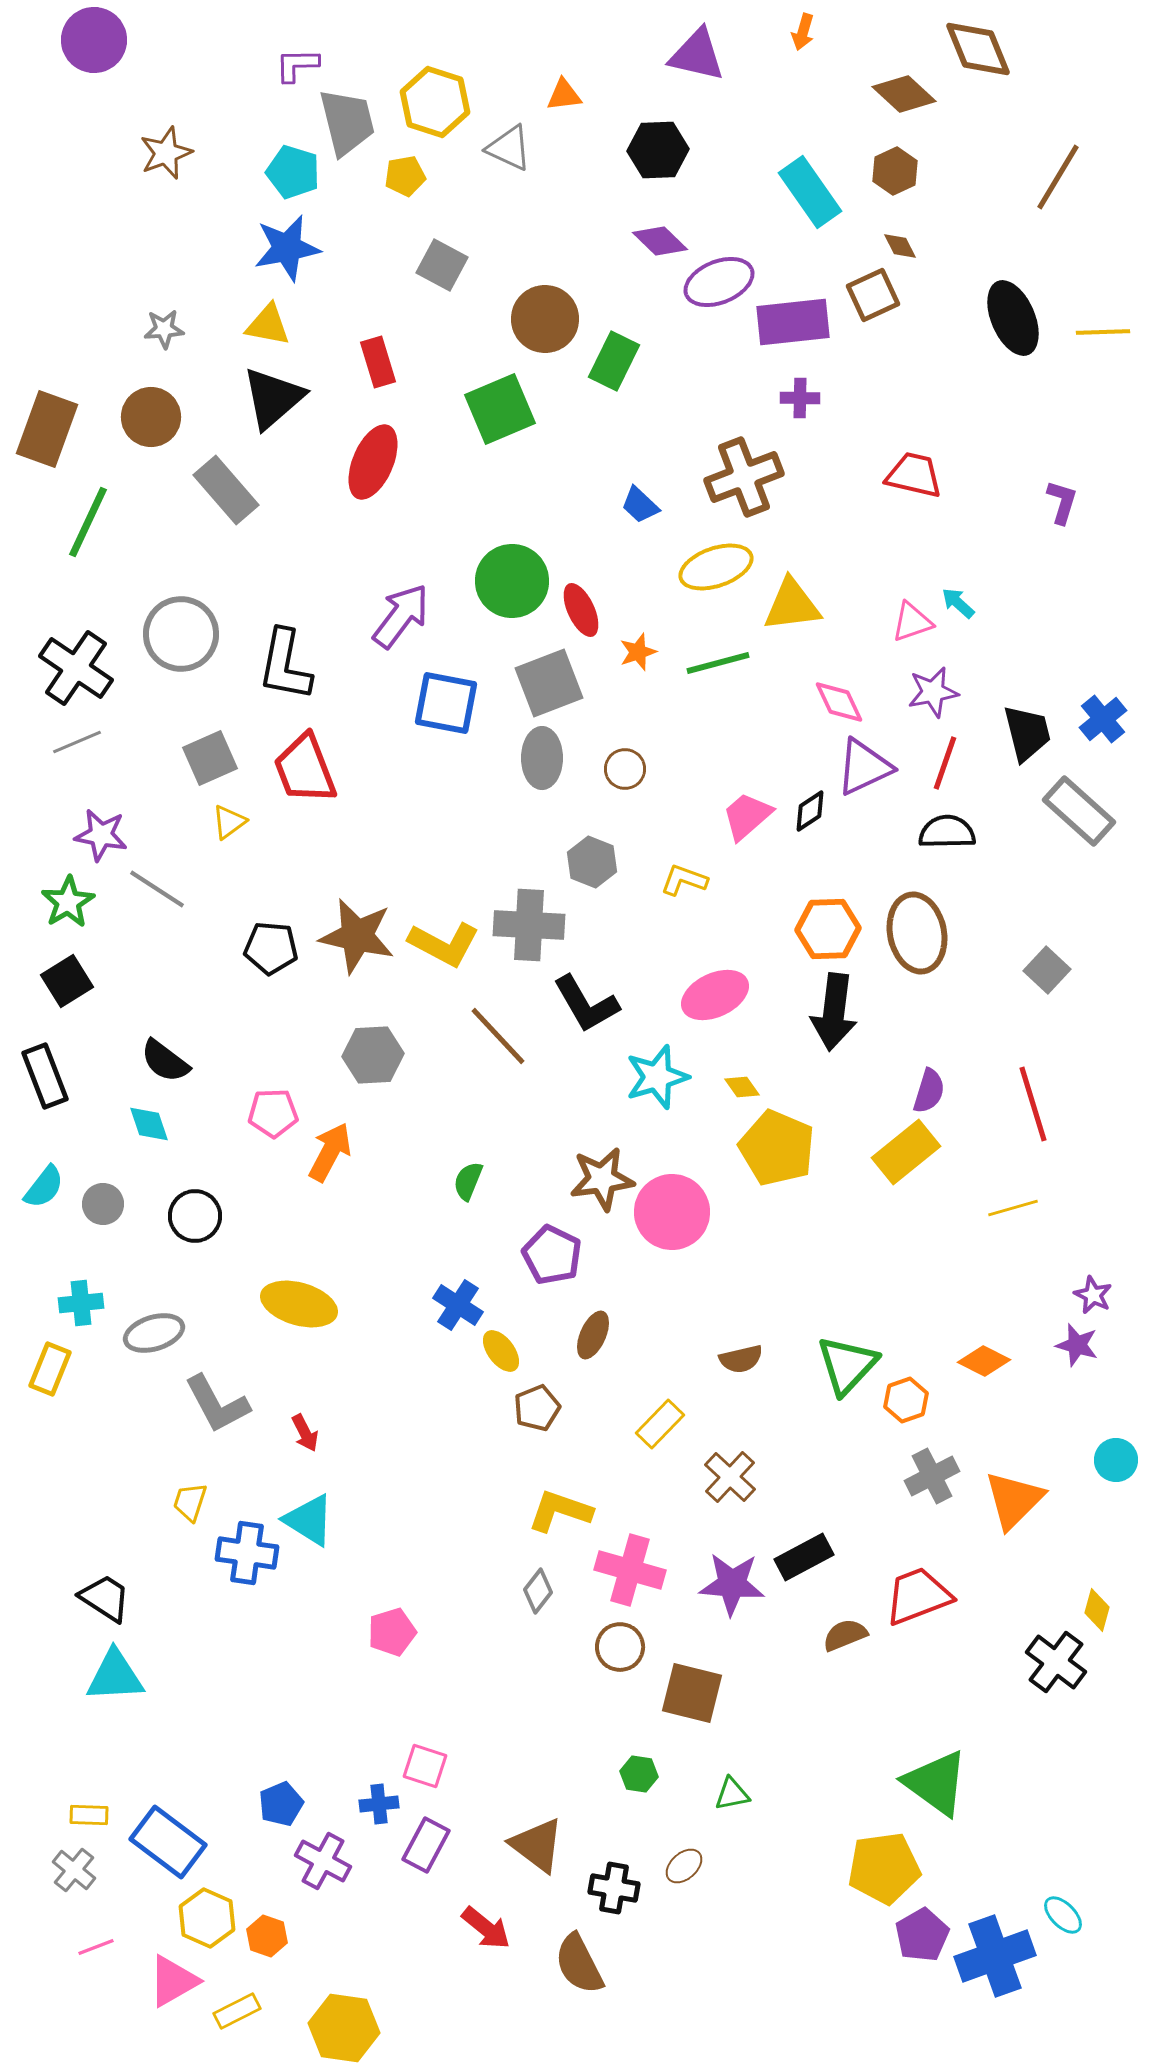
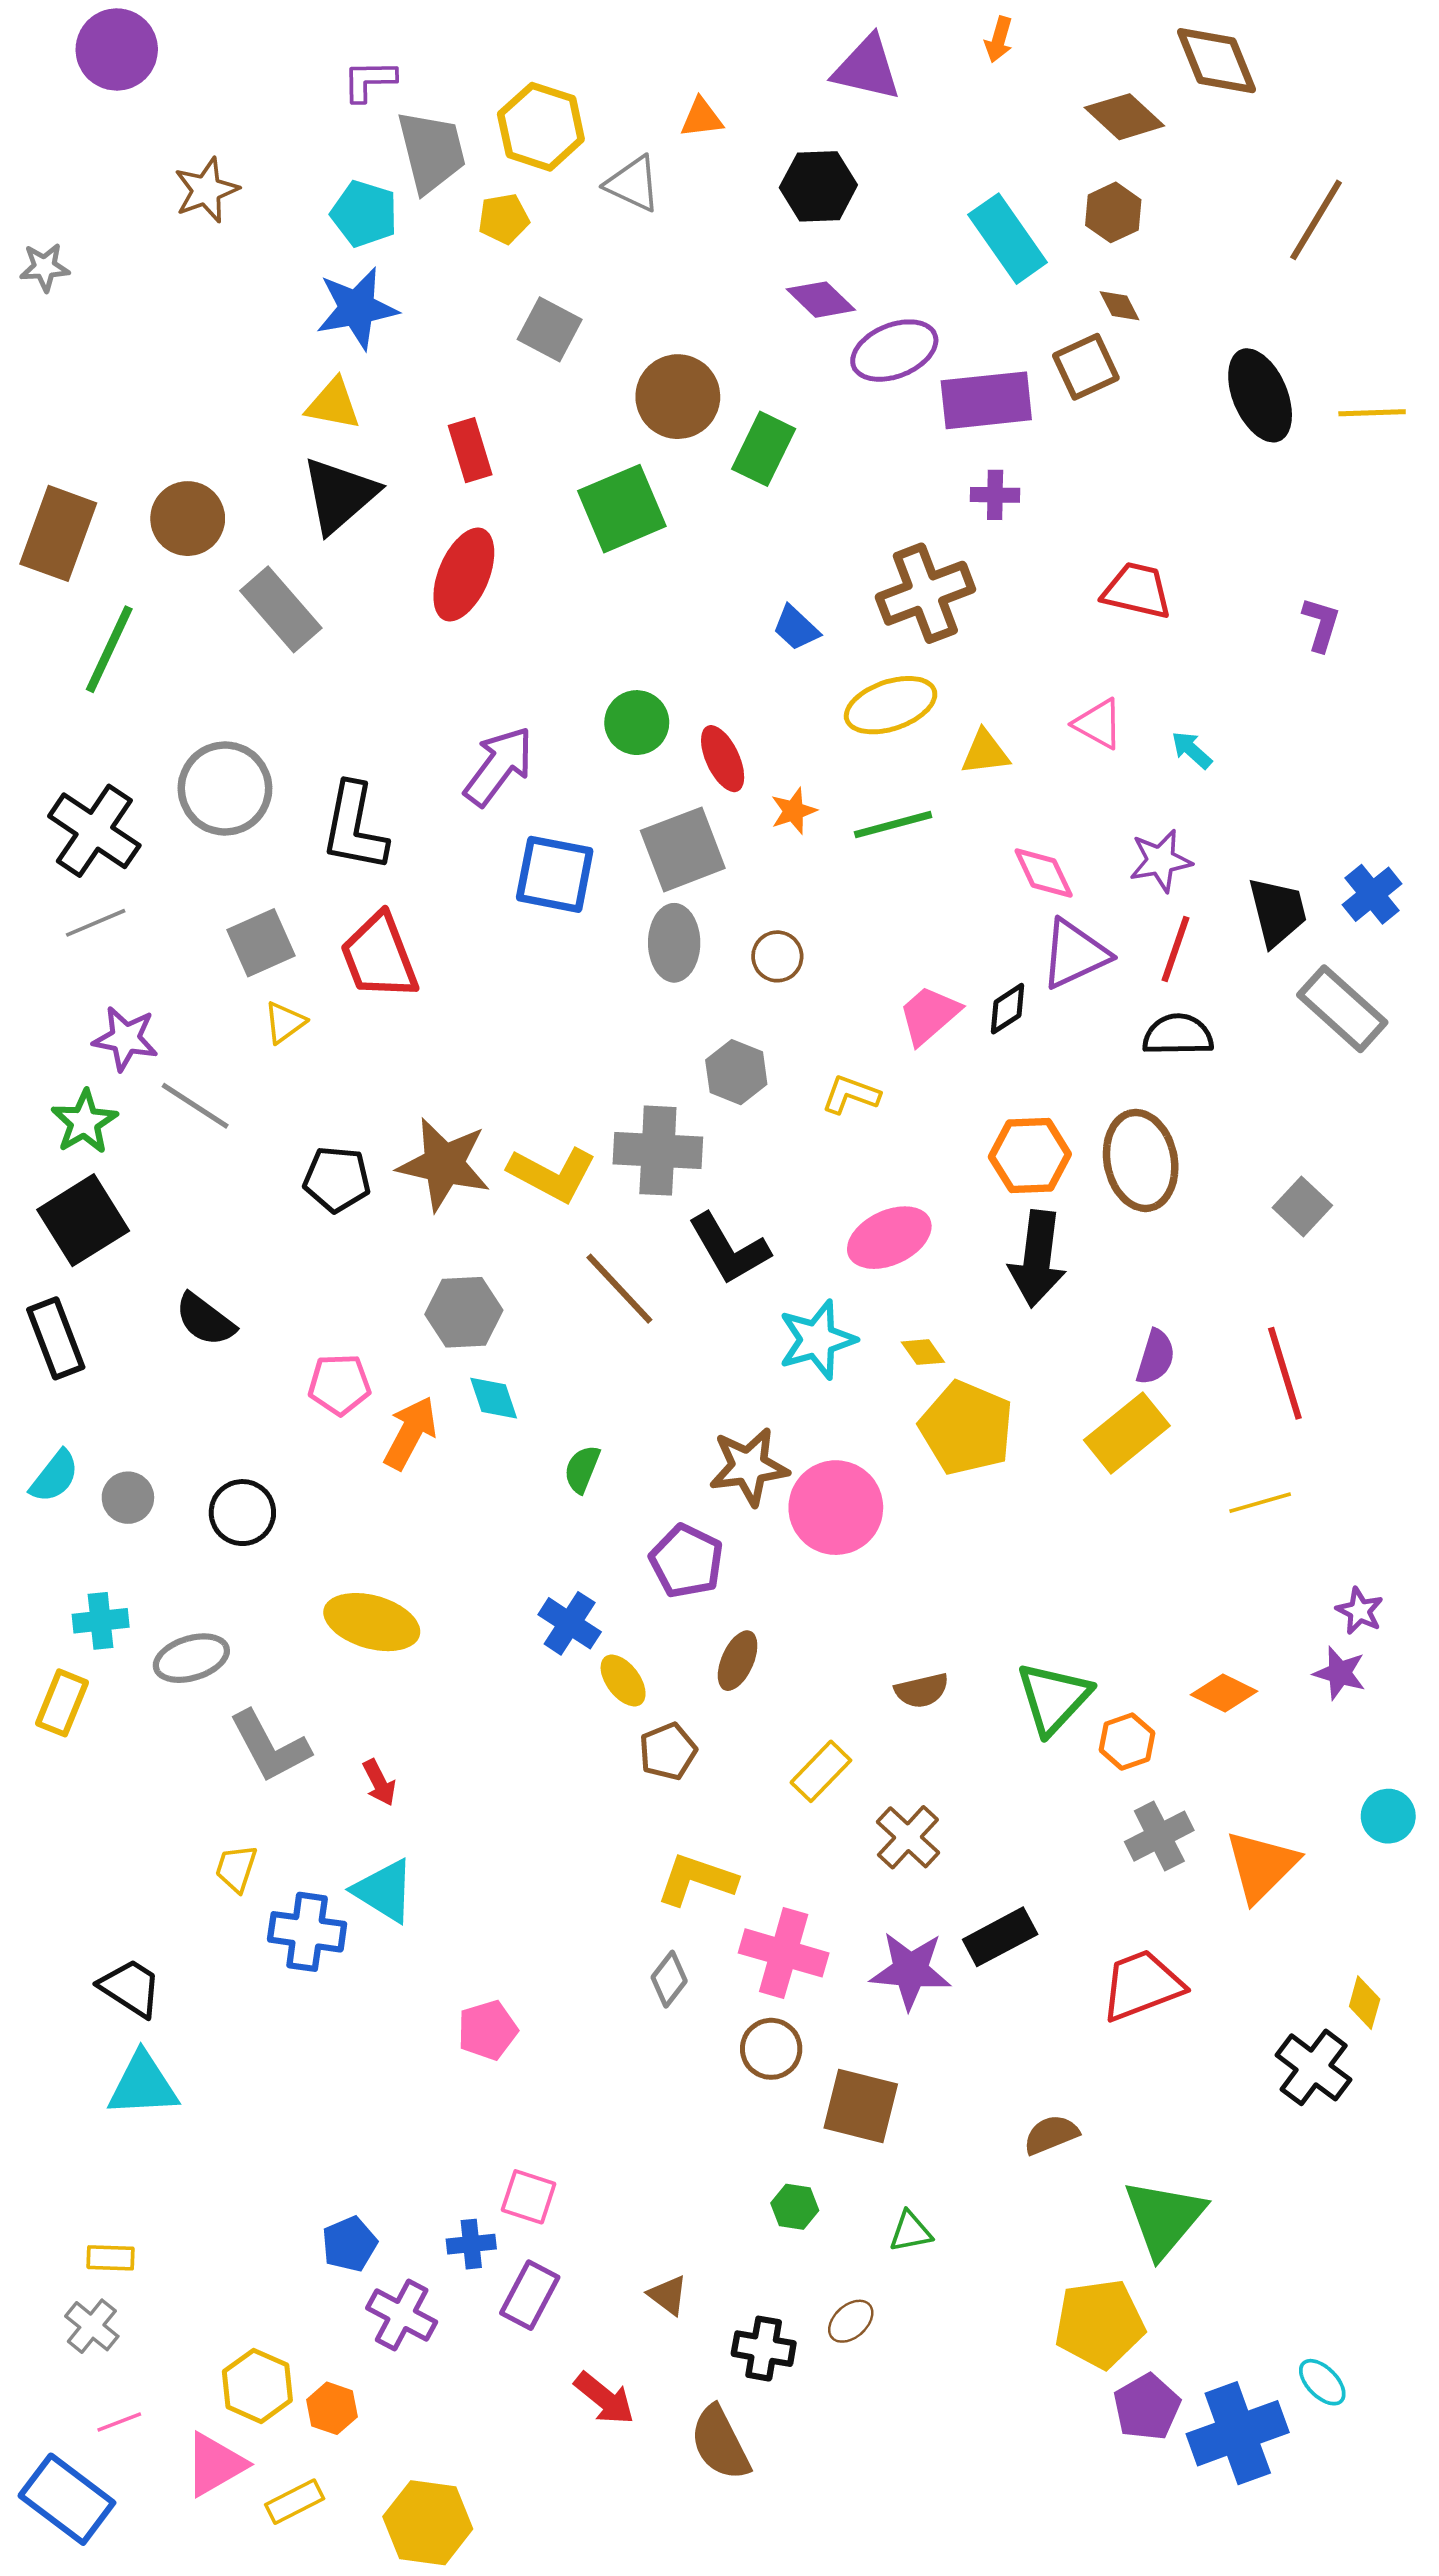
gray star: (164, 329) -> (45, 267), moved
green circle: (512, 581) -> (637, 723), size x0.7
yellow triangle: (792, 605) -> (985, 752), size x0.7
pink triangle: (912, 622) -> (1098, 724), moved, turned 48
black square: (67, 981) -> (83, 1220), size x1.4
cyan diamond: (149, 1124) -> (494, 1398), moved
brown semicircle: (845, 1635) -> (1051, 2135), moved
green triangle: (936, 1783) -> (1164, 2218), turned 34
blue rectangle: (168, 1842) -> (67, 2499), moved
brown triangle: (537, 1845) -> (668, 2295), size x0.6

